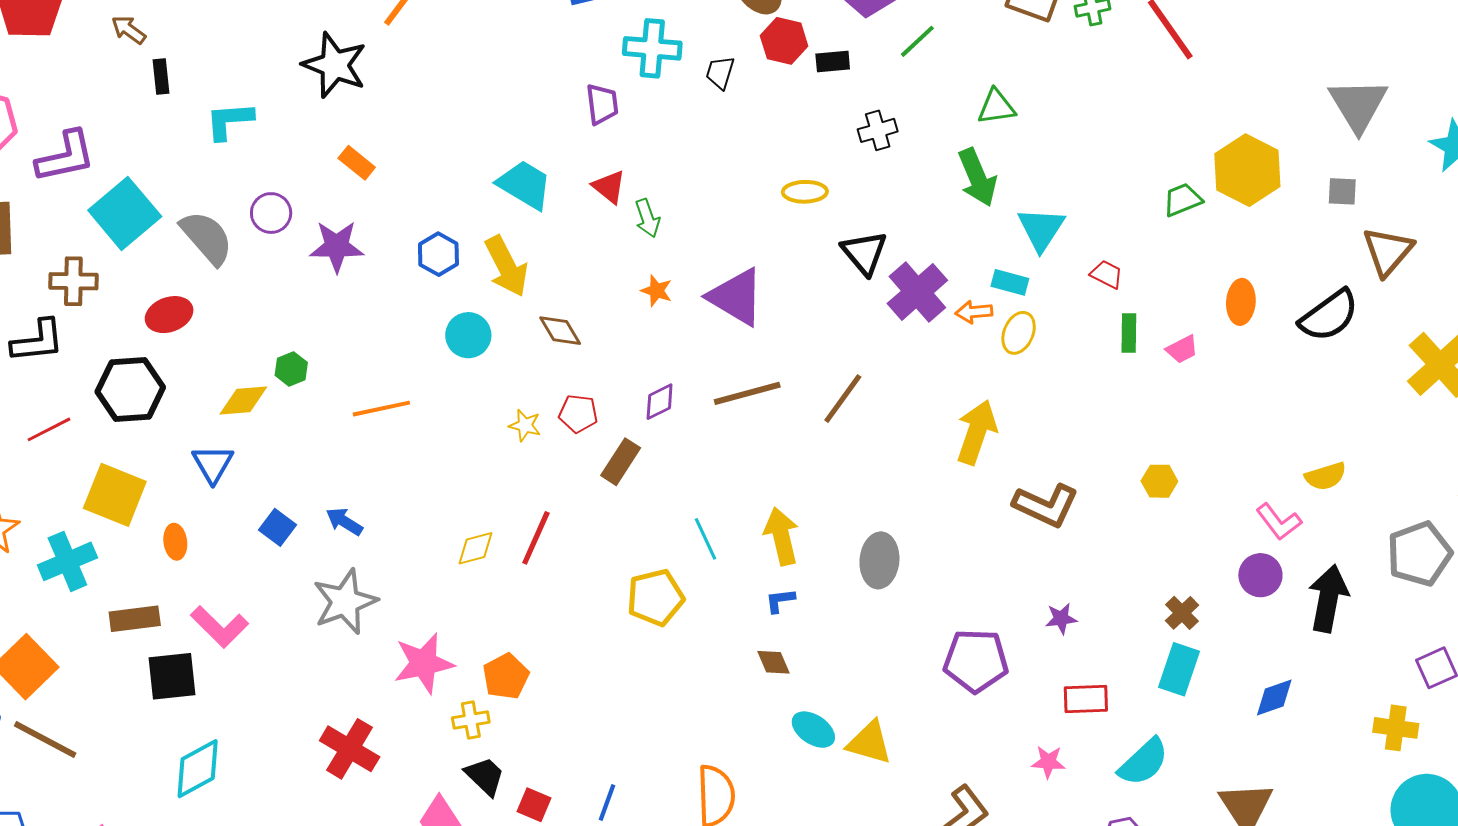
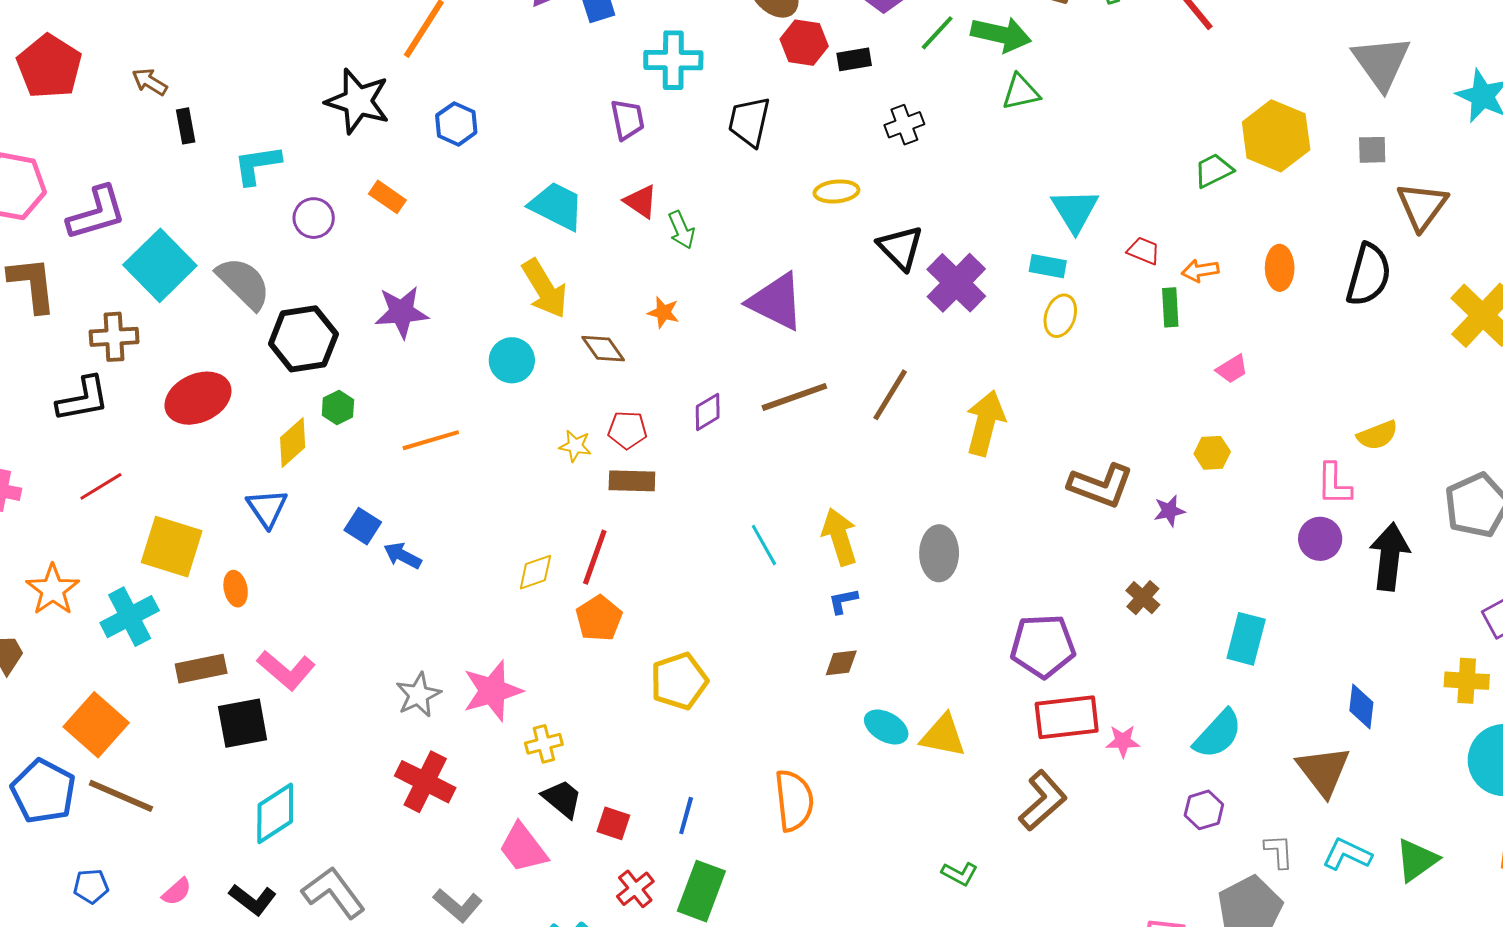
black trapezoid: (720, 73) -> (749, 122), moved, size x1.5
green arrow: (977, 177) -> (1001, 34), moved, turned -50
purple circle: (271, 213) -> (314, 218), moved
purple star: (337, 246) -> (402, 312), moved
blue hexagon: (438, 254) -> (456, 124), moved
orange star: (657, 291) -> (663, 312), moved
orange arrow: (974, 312) -> (1200, 271), moved
red ellipse: (169, 315) -> (198, 398), moved, size x1.4
black semicircle: (1329, 316) -> (1369, 275), turned -34
pink trapezoid: (1182, 349) -> (1232, 369), moved
black hexagon: (130, 390) -> (303, 339), moved
yellow diamond: (243, 400) -> (293, 443), turned -33
yellow arrow: (977, 432) -> (985, 423), moved
brown rectangle: (621, 462) -> (632, 481), moved, turned 63
pink L-shape: (1279, 522) -> (1334, 484), turned 42
blue square: (278, 527) -> (363, 526), moved
yellow pentagon: (656, 597) -> (679, 681), moved
gray star: (345, 602) -> (418, 695), moved, size x0.7
brown cross: (1182, 613) -> (1143, 598), moved
purple star: (1061, 619) -> (1169, 511), moved
brown diamond: (773, 662) -> (841, 663), turned -69
orange pentagon: (506, 676) -> (599, 618), moved
blue diamond: (1274, 698) -> (1361, 707), moved, turned -60
red rectangle: (1086, 699) -> (1067, 717), moved, size x1.4

